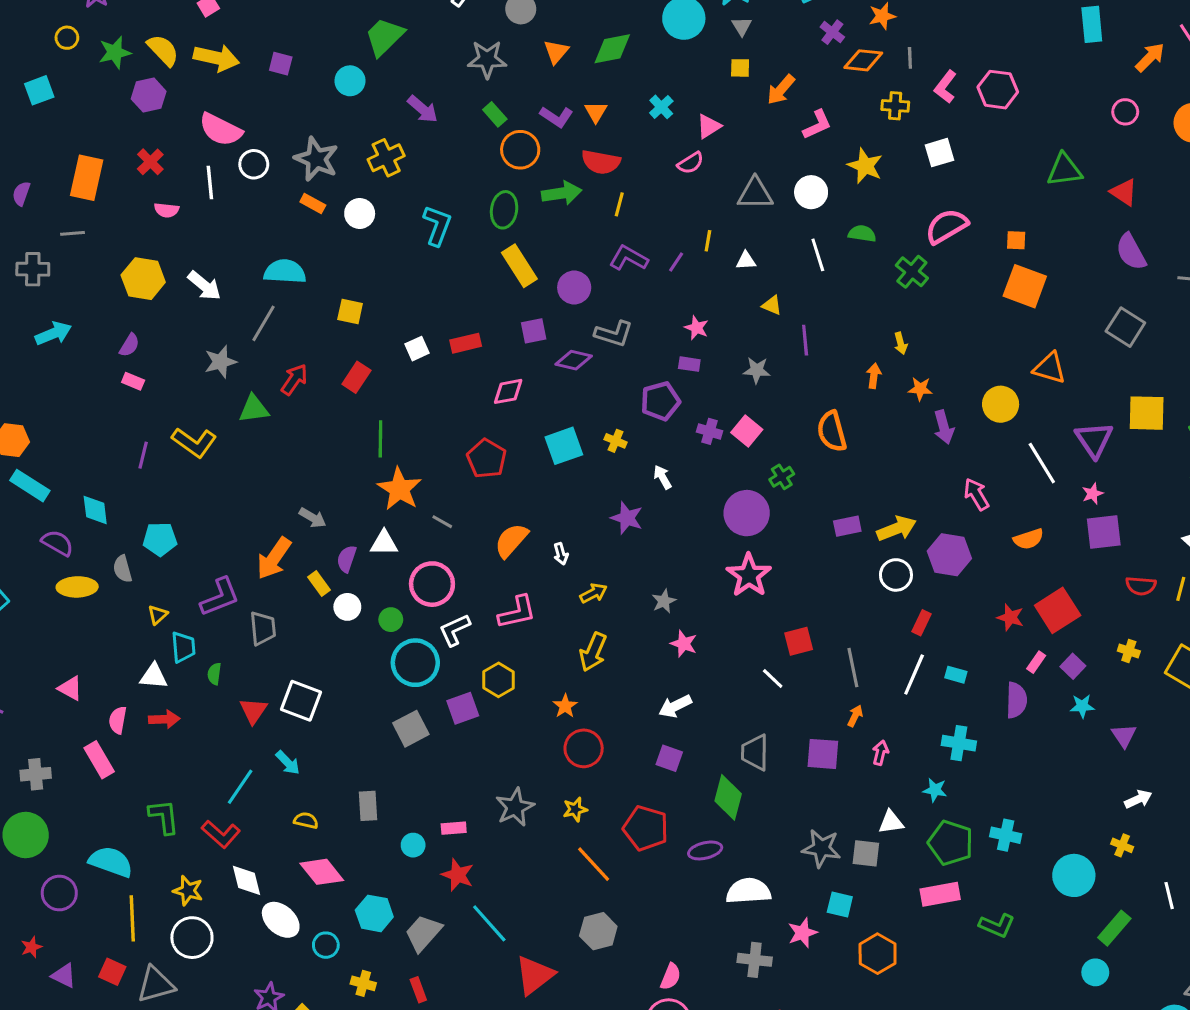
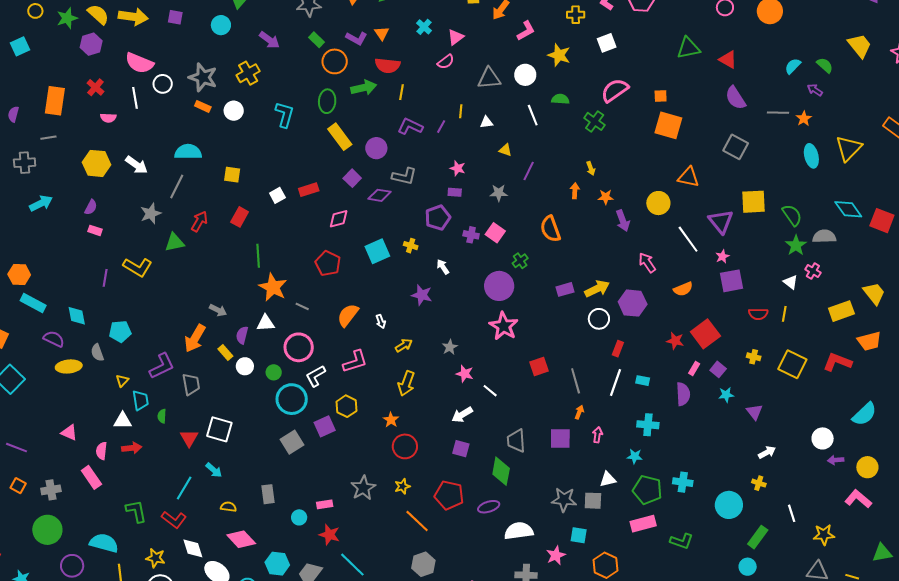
purple square: (534, 331) -> (352, 178), turned -30
purple line: (805, 340) -> (529, 171), turned 36
white line: (773, 679) -> (490, 391), moved

